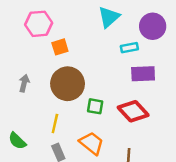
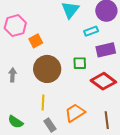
green square: (95, 106) -> (80, 63), moved
orange trapezoid: (92, 143) -> (75, 113), turned -60

